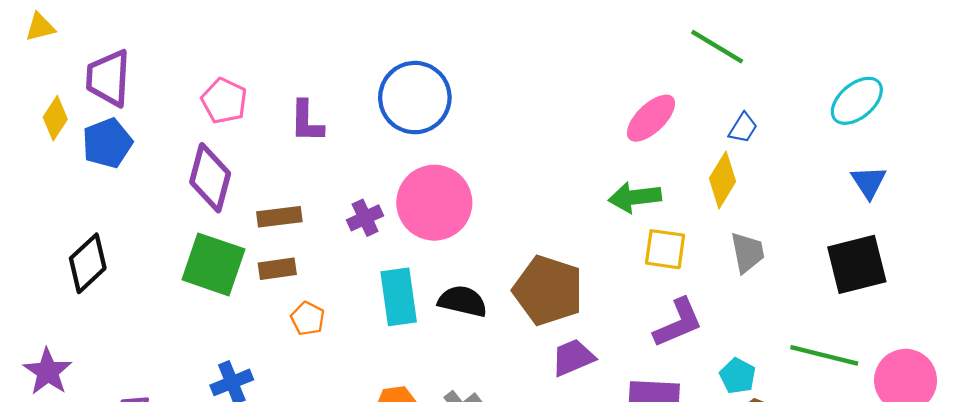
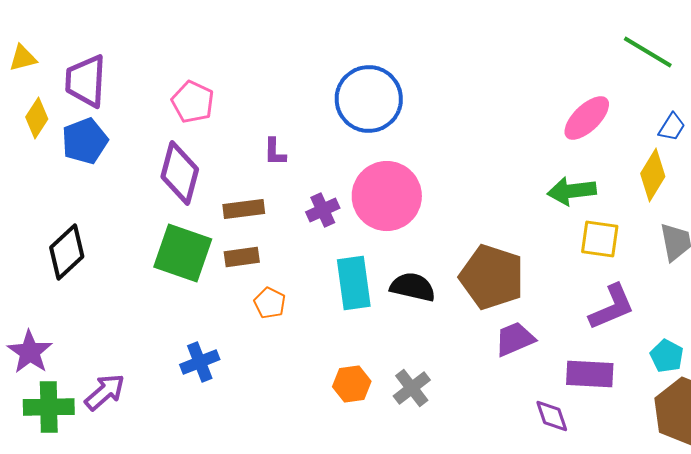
yellow triangle: (40, 27) -> (23, 58), moved
purple L-shape: (307, 121) -> (275, 152), moved, size x0.7

